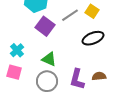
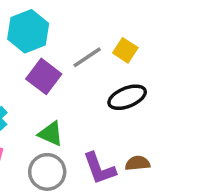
purple L-shape: (77, 79) -> (99, 168), turned -35

